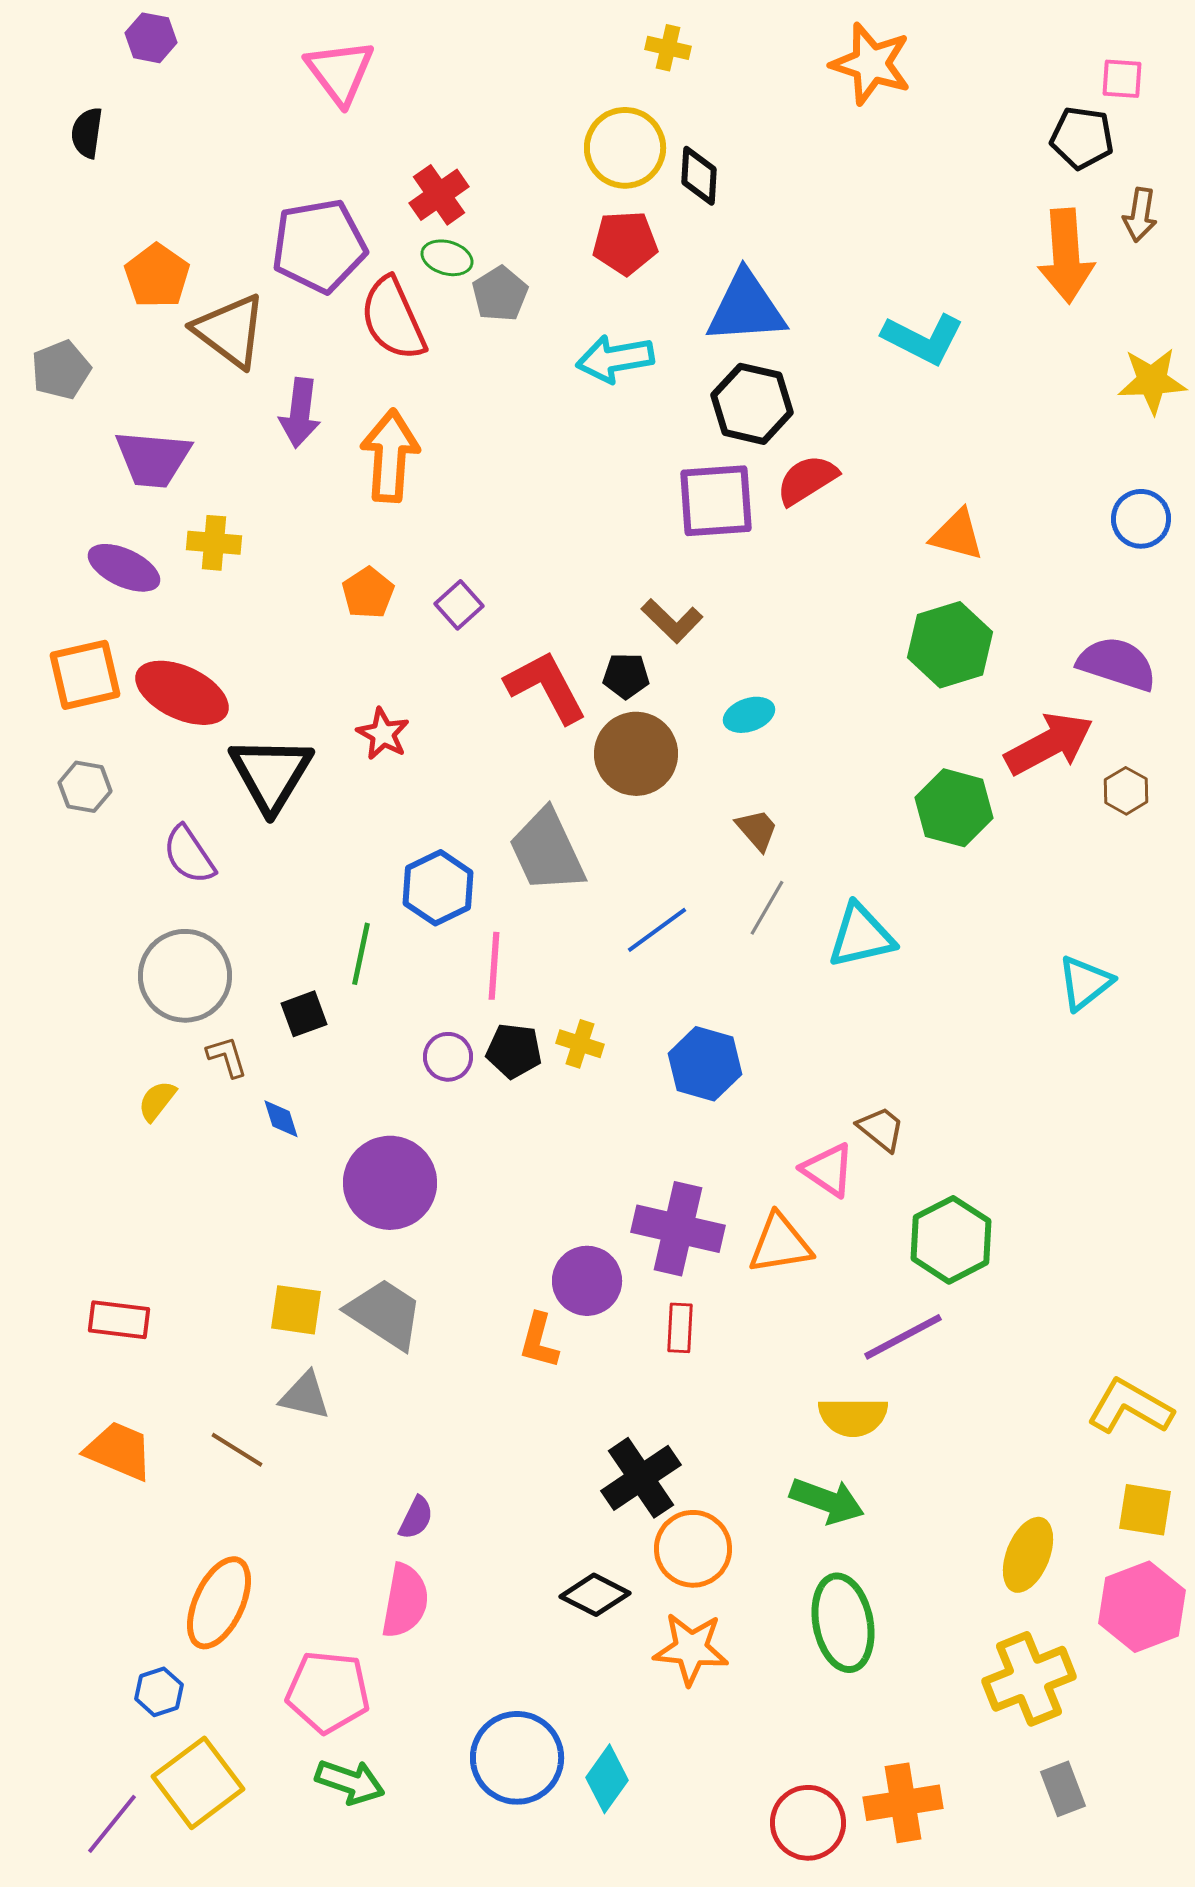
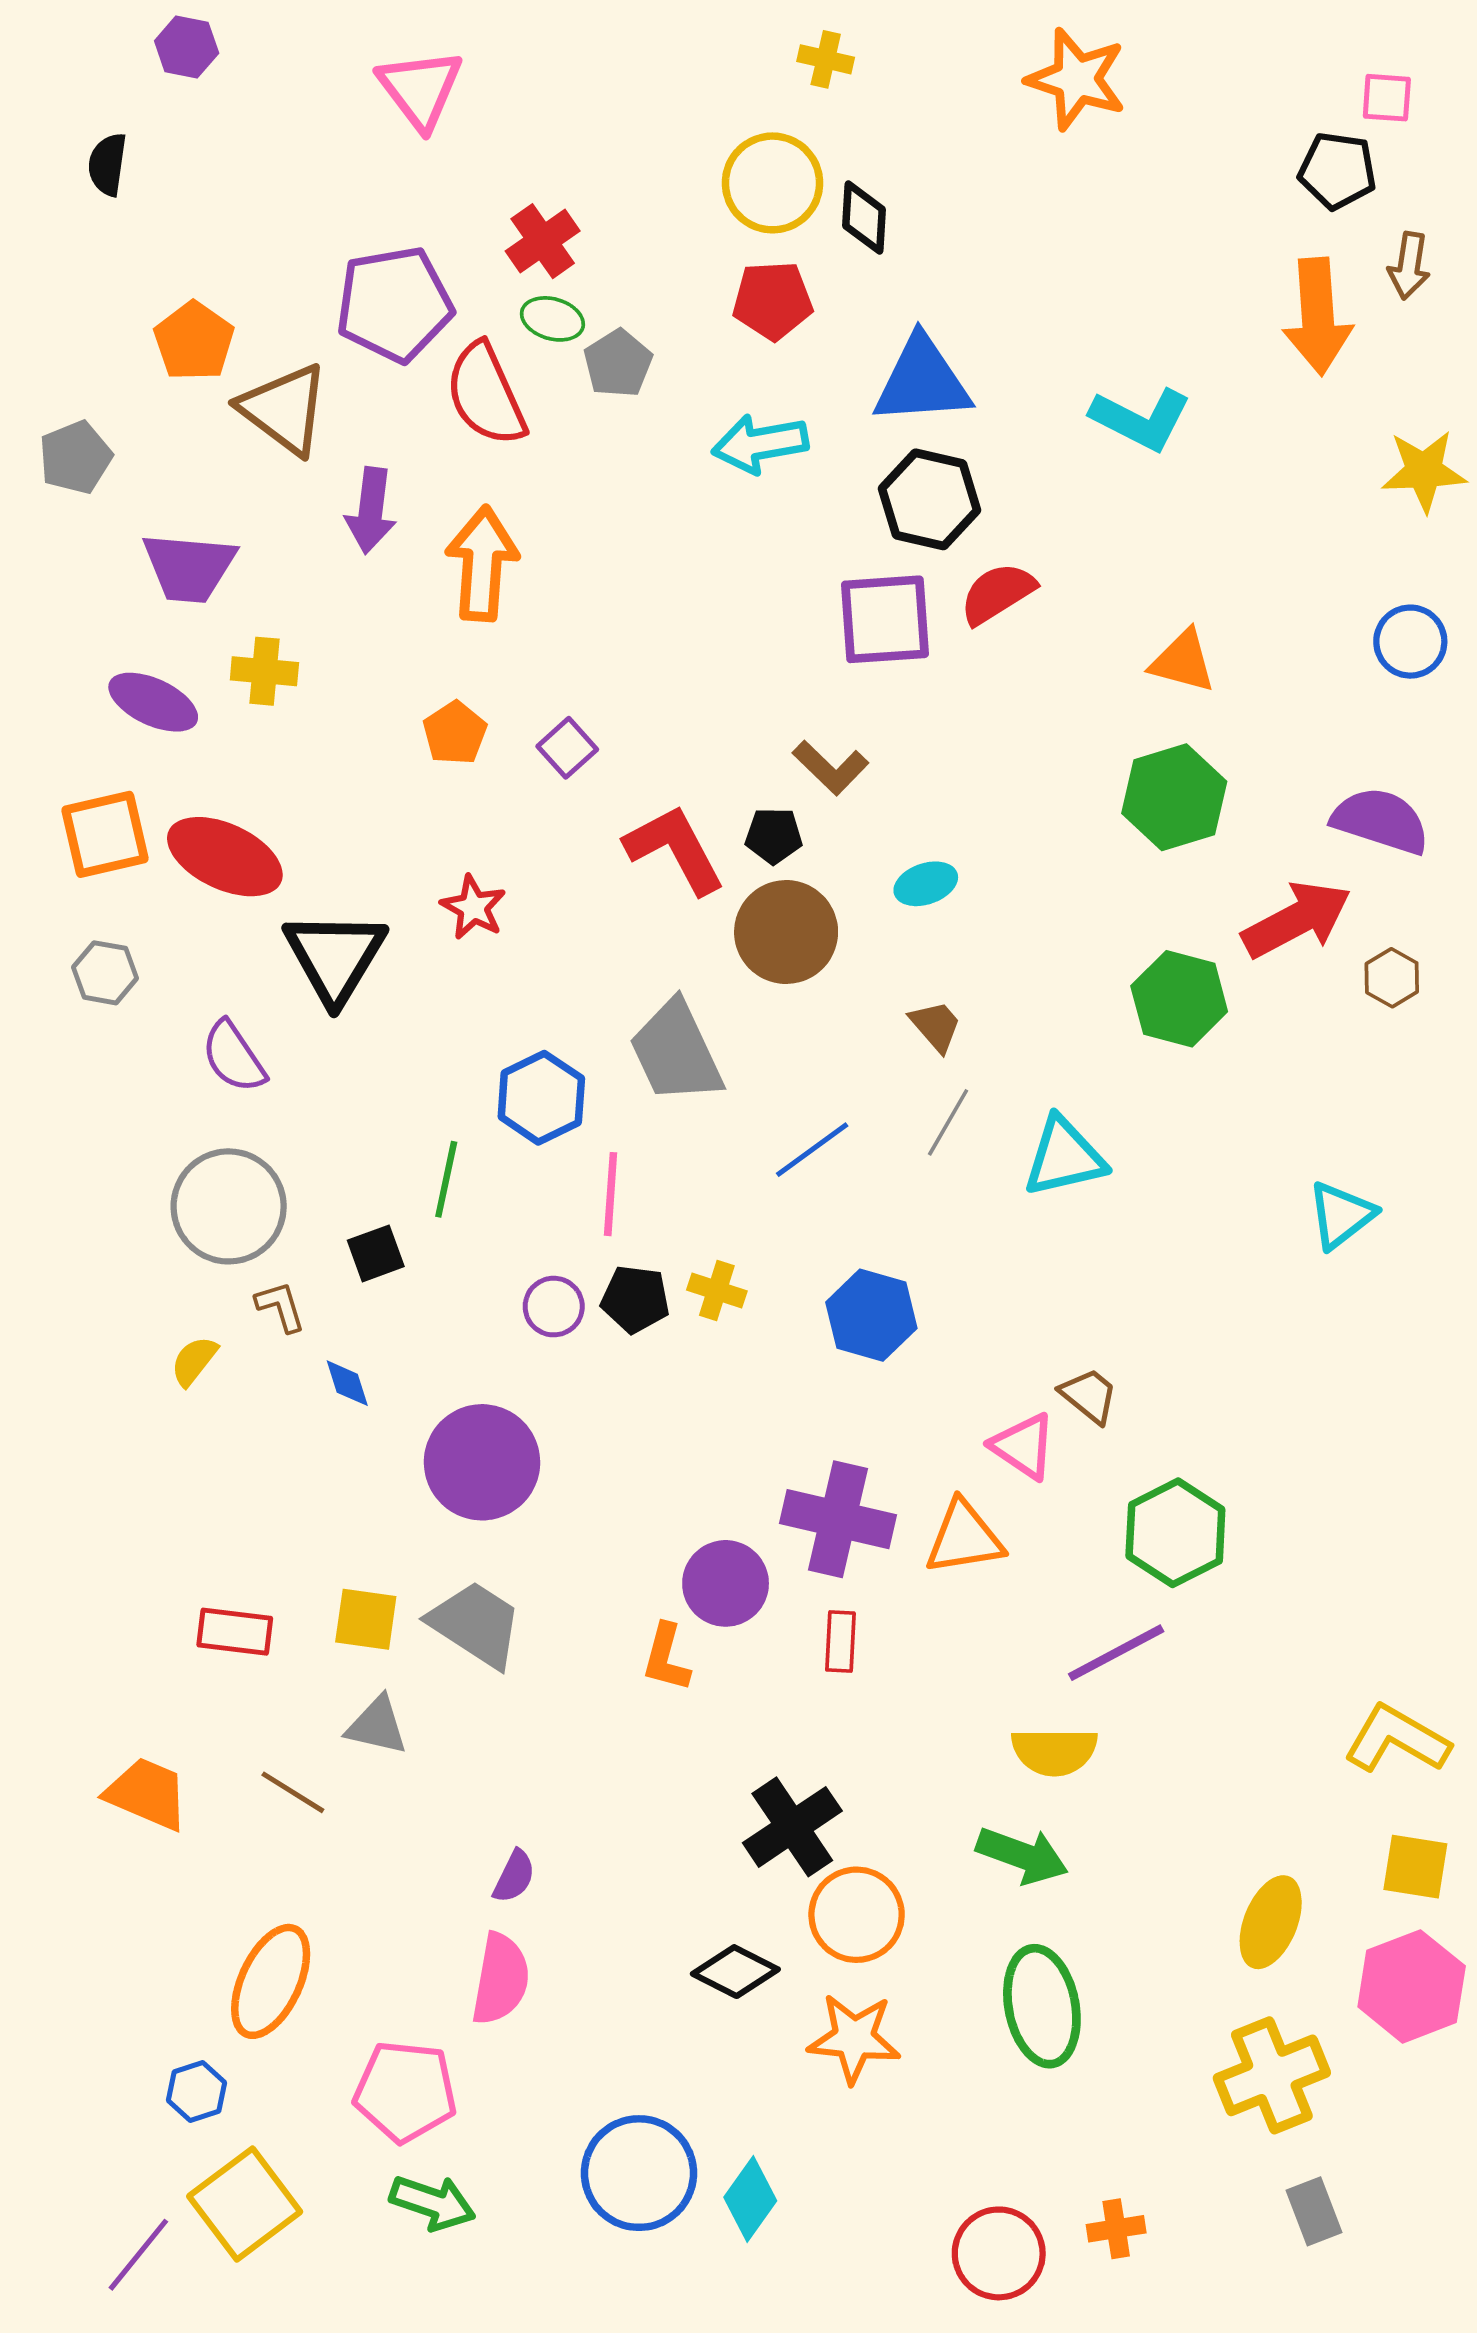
red rectangle: (119, 1320) -> (235, 1632), moved
orange cross: (903, 1803) -> (1116, 2229), size x0.6

